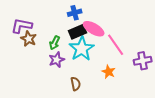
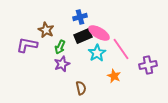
purple L-shape: (22, 26) -> (27, 45), moved
brown star: (29, 39) -> (46, 30), moved
cyan star: (82, 49) -> (97, 53), moved, size x0.7

